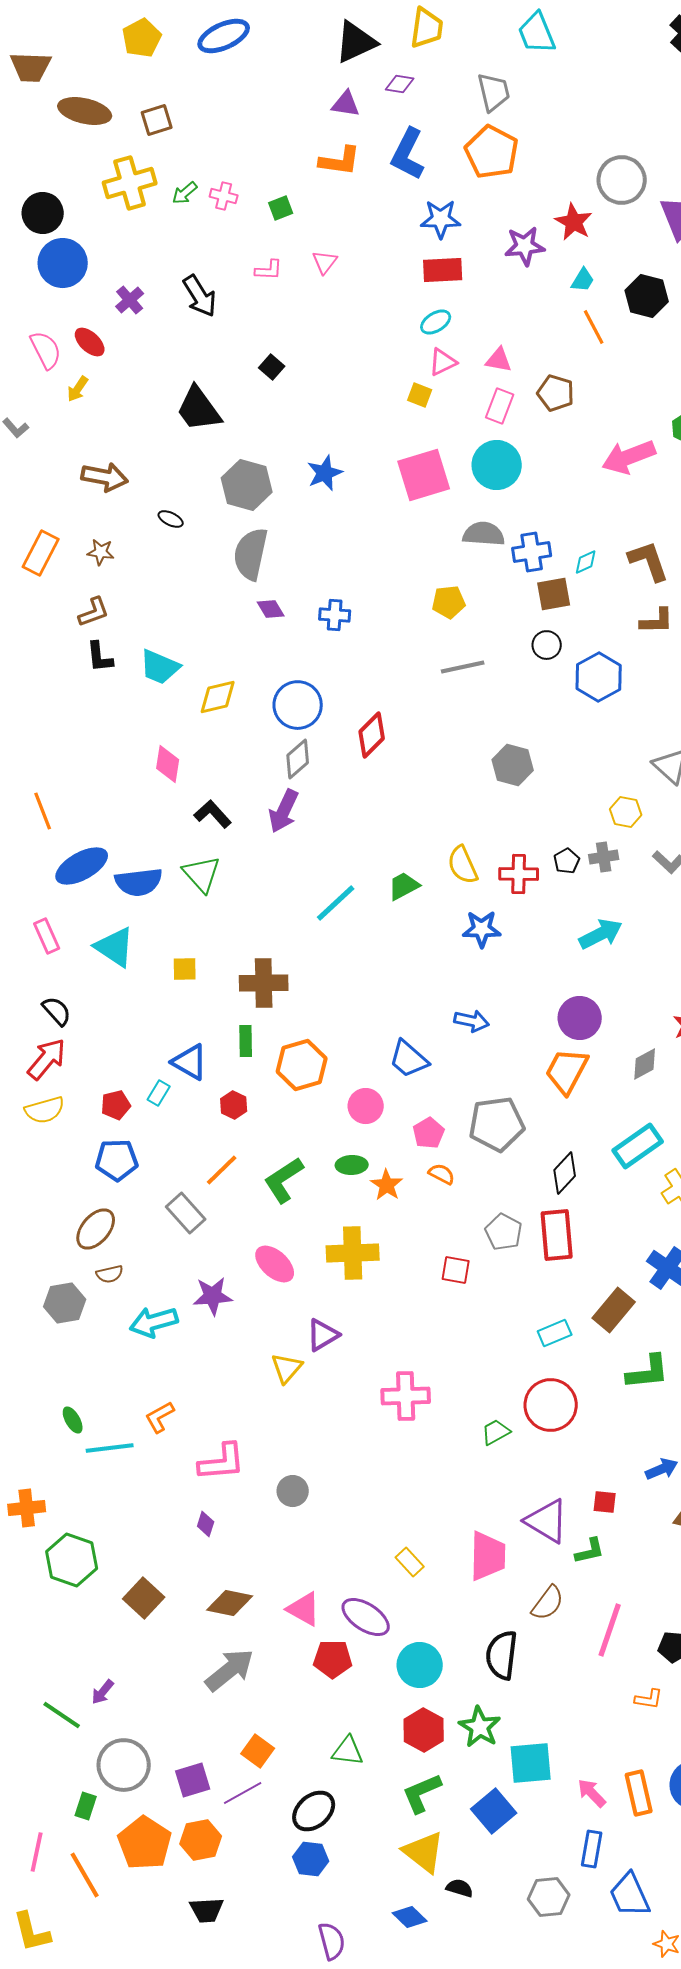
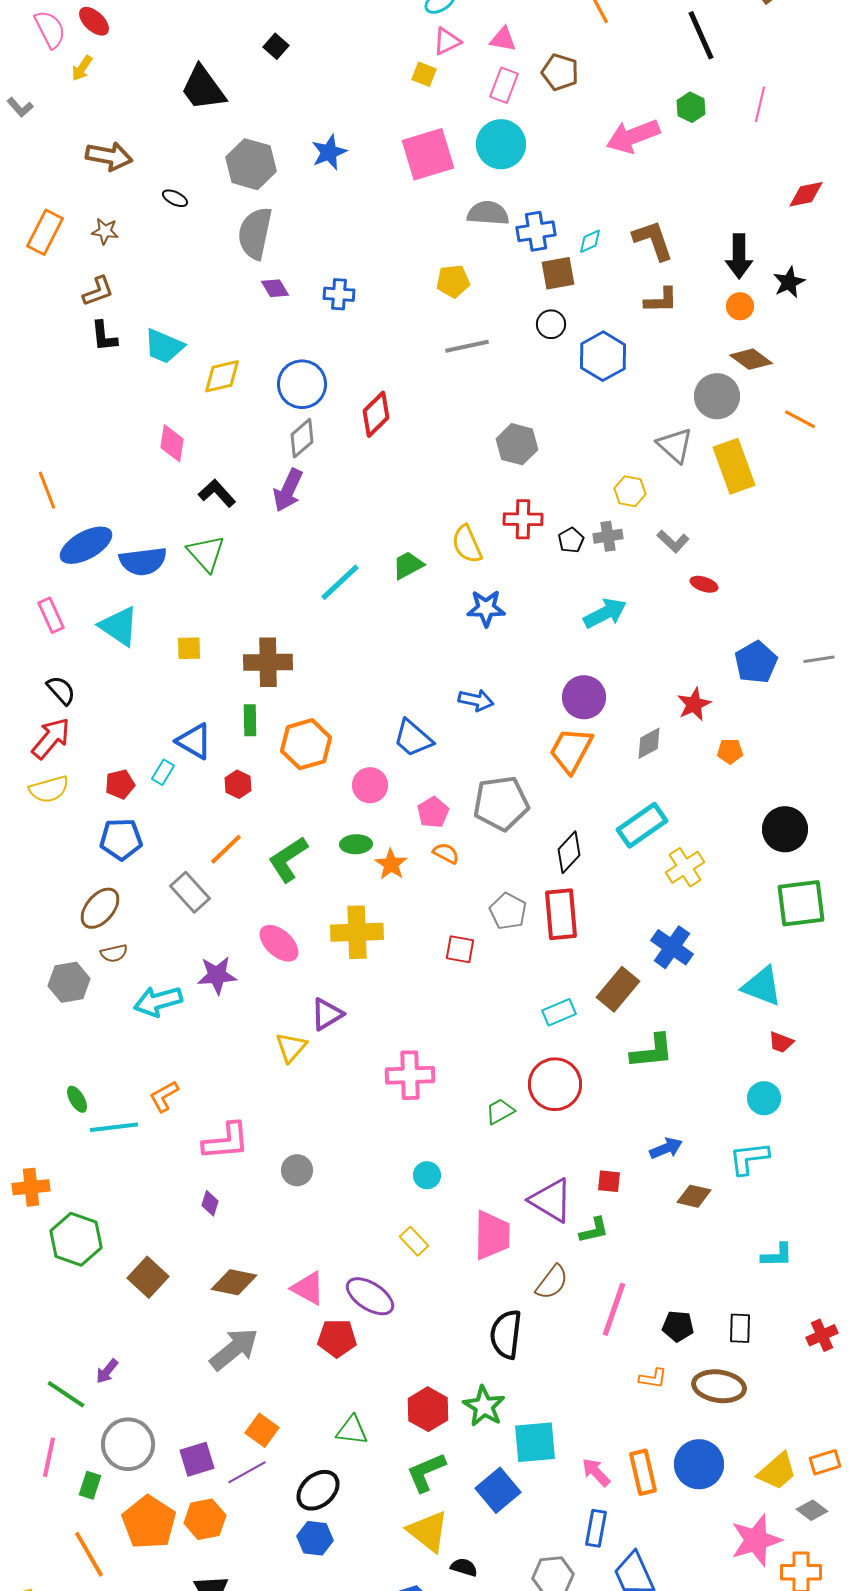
red cross: (519, 874) -> (523, 519), moved
cyan circle: (420, 1665) -> (427, 1175), moved, size x0.6
pink line: (37, 1852) -> (49, 1457), moved

